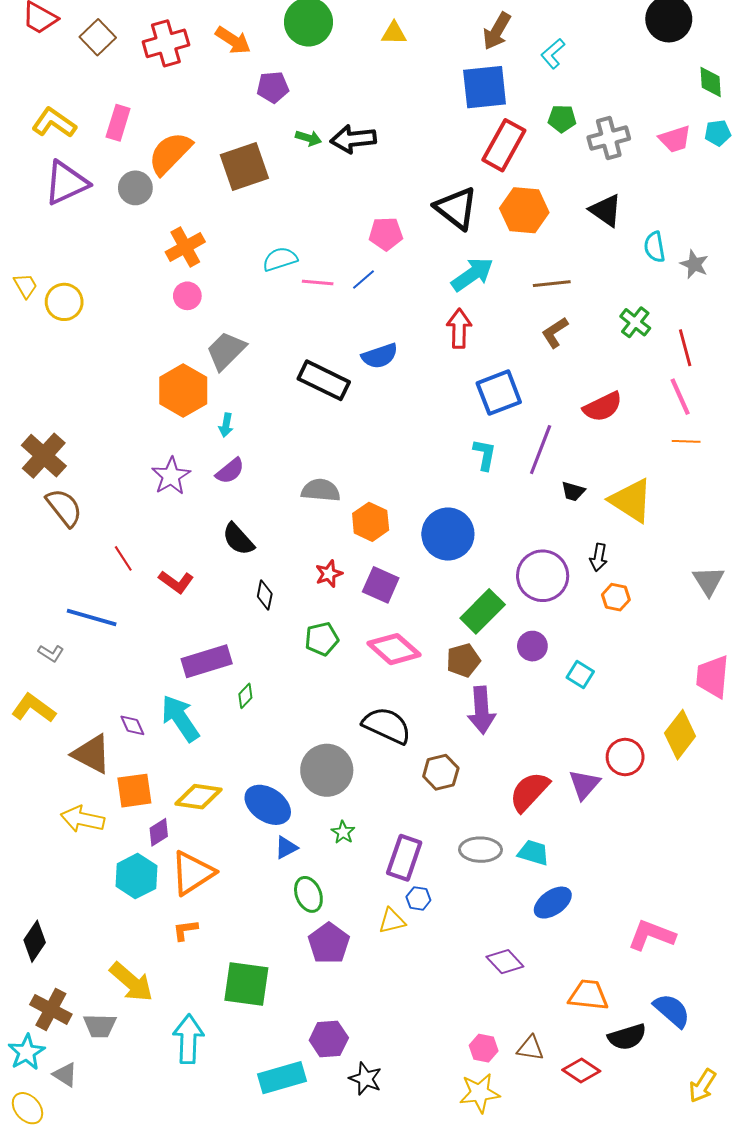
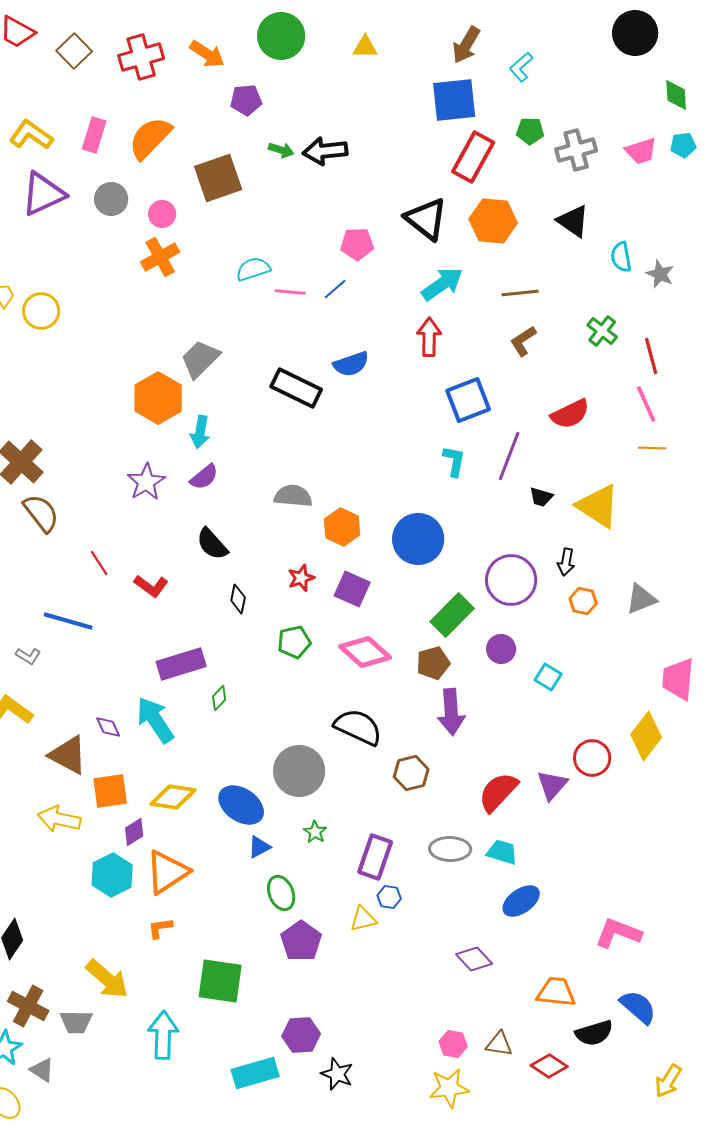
orange semicircle: (170, 153) -> (150, 138), moved
pink circle: (187, 296) -> (162, 214), moved
cyan arrow: (226, 425) -> (200, 432), size x1.4
gray triangle: (709, 581) -> (641, 599), moved, turned 40

